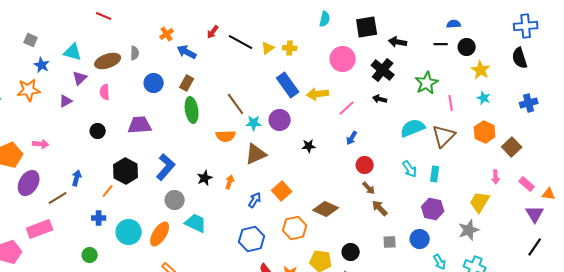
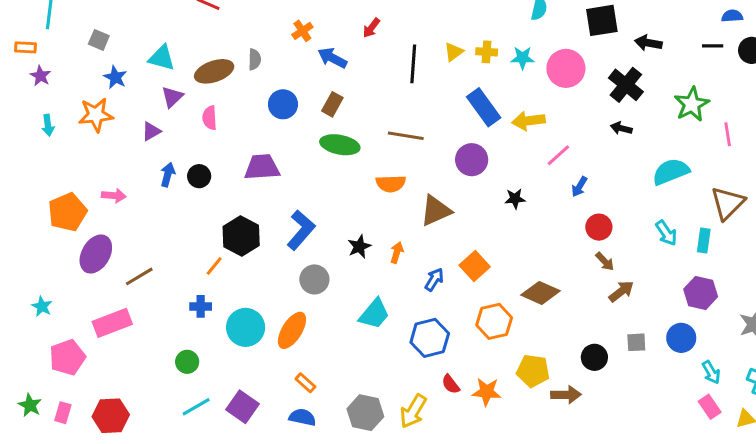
black line: (241, 42) -> (413, 64), moved, turned 65
brown line: (236, 104) -> (406, 136), turned -45
pink line: (347, 108) -> (558, 155), moved
green ellipse: (192, 110) -> (340, 145), turned -70
cyan star: (254, 123) -> (523, 58), moved
brown triangle: (444, 136) -> (728, 203), moved
blue arrow: (77, 178) -> (168, 175), moved
brown arrow: (380, 208) -> (621, 291), turned 96
cyan trapezoid: (196, 223) -> (374, 314), moved, turned 105
black circle: (351, 252) -> (594, 357), moved

